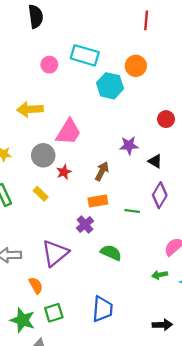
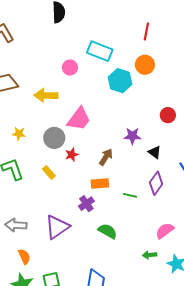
red line: (146, 20) -> (146, 32), moved
pink circle: (49, 65) -> (70, 68), moved
orange semicircle: (36, 285) -> (24, 257), moved

